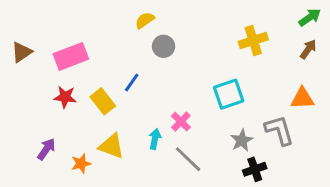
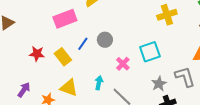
gray circle: (164, 46) -> (105, 40), moved
pink rectangle: (71, 56) -> (65, 19), moved
pink cross: (181, 122) -> (123, 64), moved

